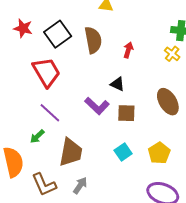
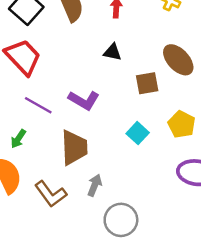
purple L-shape: (97, 106) -> (84, 100), moved
brown square: (126, 113) -> (147, 83), moved
green arrow: (37, 137) -> (18, 139), moved

